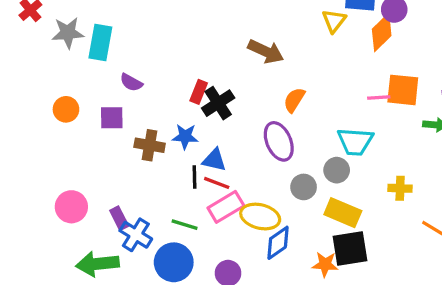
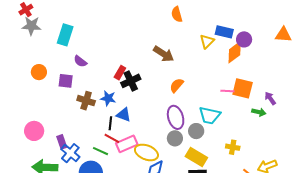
gray star: (68, 33) -> (31, 26), moved
purple ellipse: (279, 141) -> (176, 117), moved
red line: (217, 183) -> (112, 138), moved

